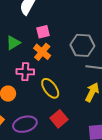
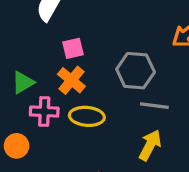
green triangle: (13, 43) -> (23, 83), moved
yellow ellipse: (50, 88) -> (87, 116), moved, turned -50

